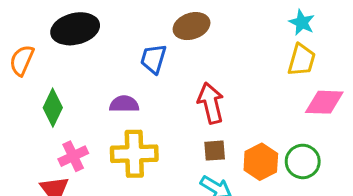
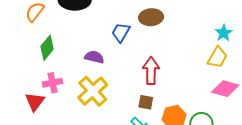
yellow cross: (134, 154) -> (93, 91), turned 36

